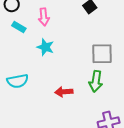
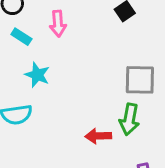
cyan star: (45, 47) -> (37, 75), moved
red arrow: (64, 92) -> (98, 136), moved

